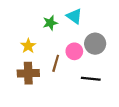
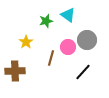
brown cross: (28, 73) -> (15, 71), moved
black line: (91, 79) -> (83, 72), turned -54

